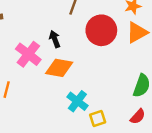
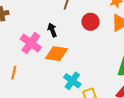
red circle: (101, 30) -> (90, 22), size x0.7

